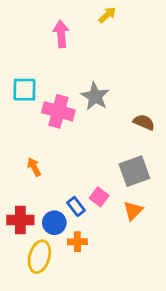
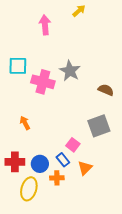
blue rectangle: (76, 206) -> (63, 160), moved
orange triangle: (133, 210) -> (85, 168), moved

